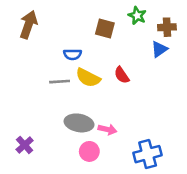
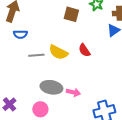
blue semicircle: (72, 54) -> (20, 34), moved
pink circle: (89, 151) -> (40, 109), moved

